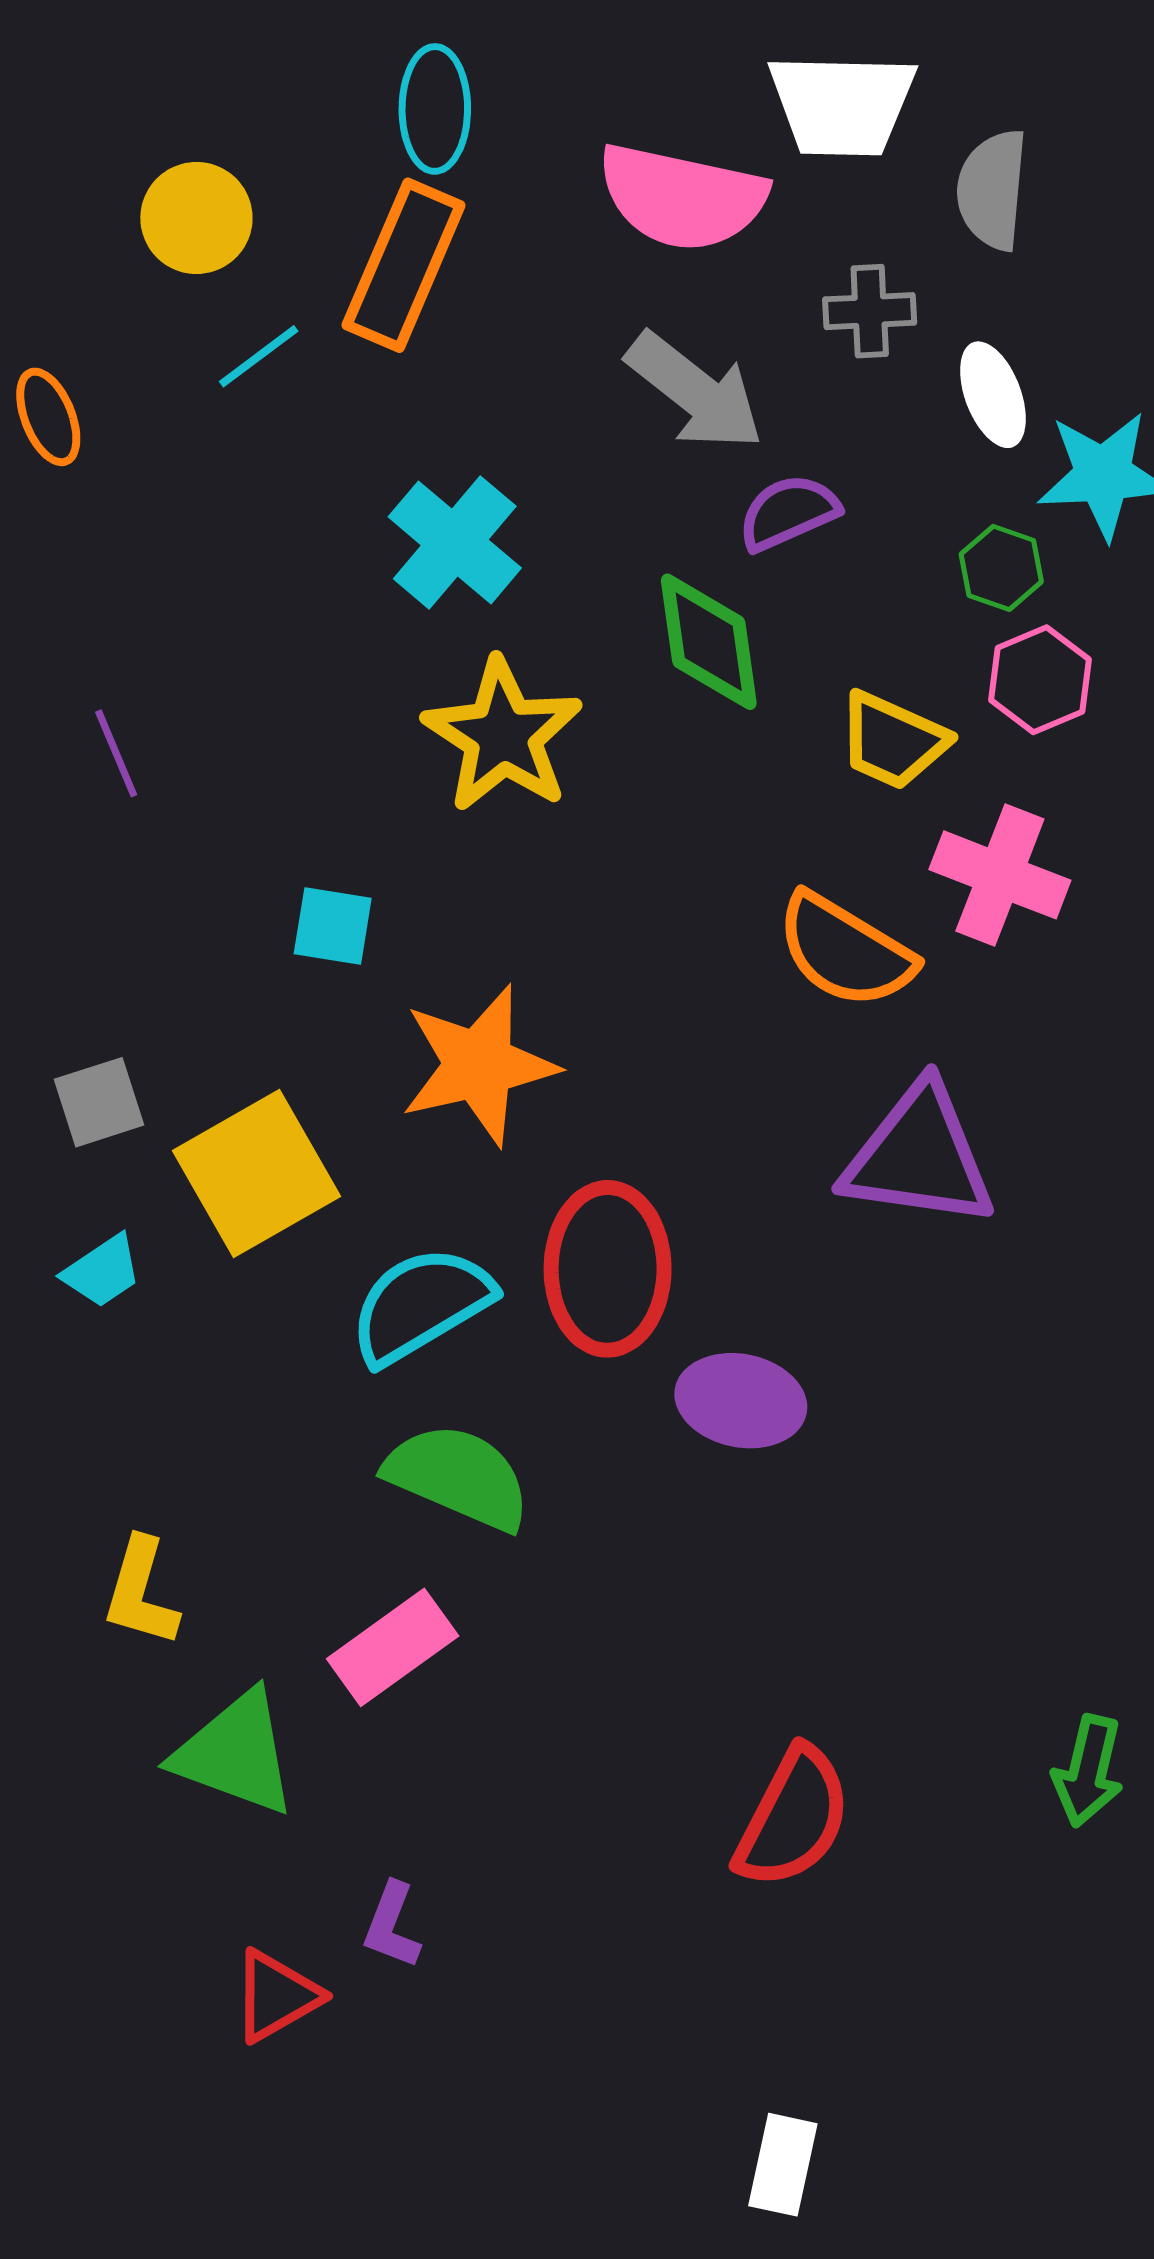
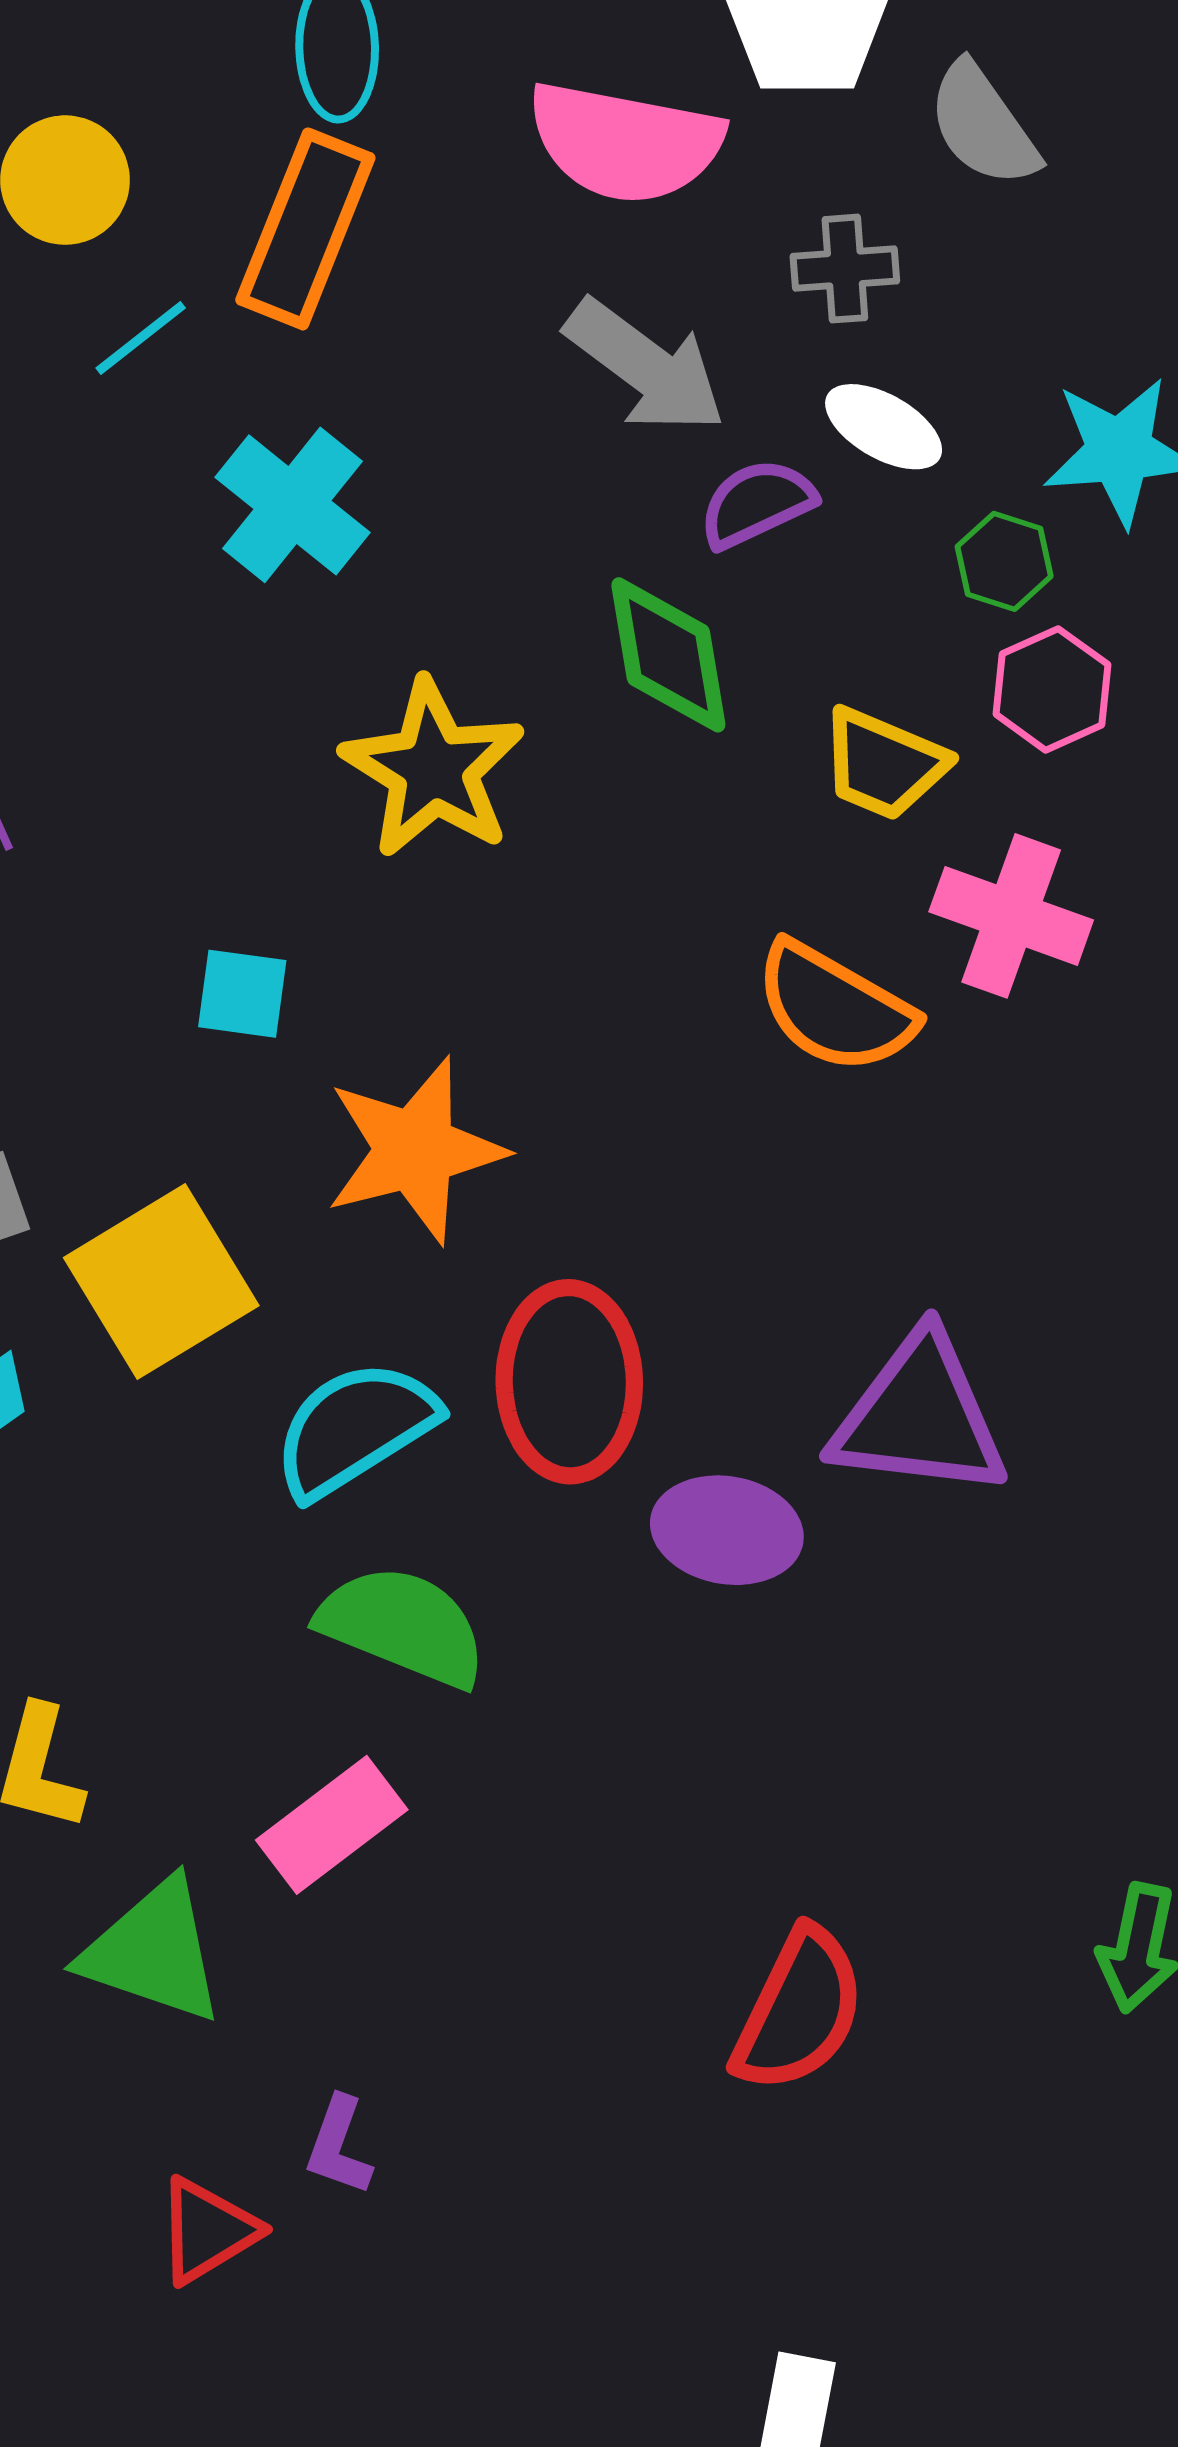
gray semicircle: (992, 190) -> (983, 125), turned -39
white ellipse: (993, 395) -> (884, 427), moved, turned -38
cyan cross: (455, 542) -> (293, 505), moved
purple triangle: (919, 1156) -> (919, 1416), moved

